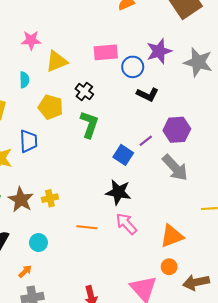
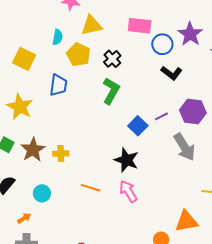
purple star: (159, 51) -> (190, 34), turned -30
yellow pentagon: (51, 107) -> (78, 55), moved
blue trapezoid: (28, 141) -> (58, 85), moved
orange triangle: (172, 236) -> (186, 221), moved

